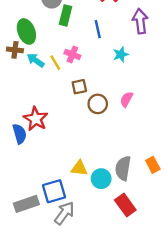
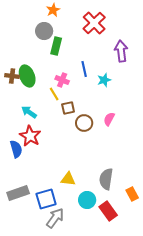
blue line: (98, 29) -> (84, 69), moved
green ellipse: (26, 31) -> (27, 76), moved
cyan arrow: (36, 60) -> (29, 112), moved
yellow line: (55, 63) -> (54, 94), moved
orange rectangle: (153, 165) -> (132, 194), moved
cyan circle: (101, 179) -> (87, 200), moved
gray rectangle: (26, 204) -> (18, 193), moved

